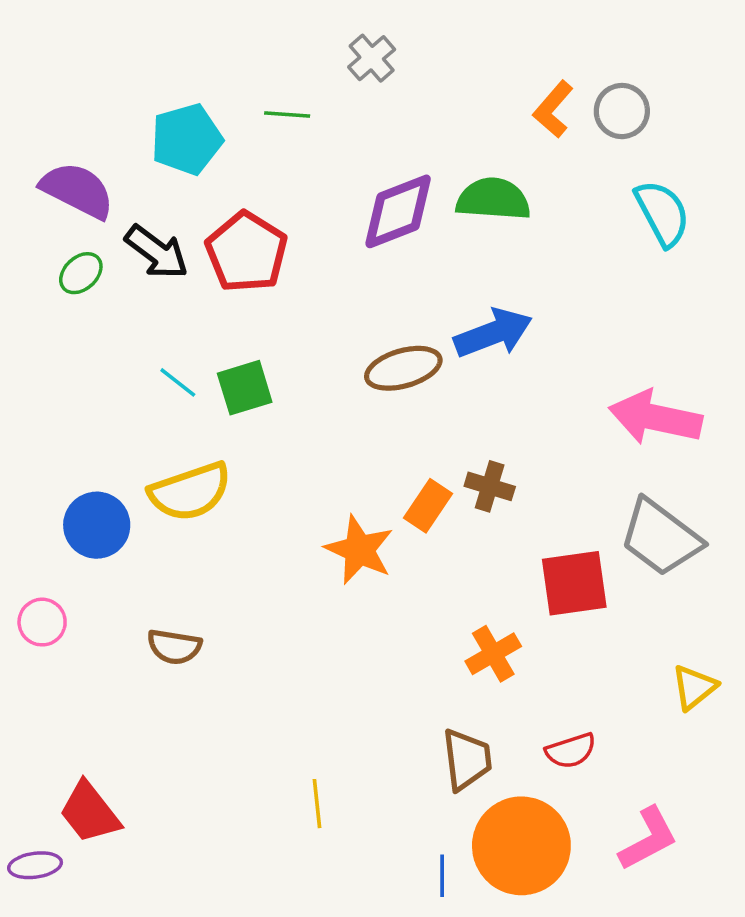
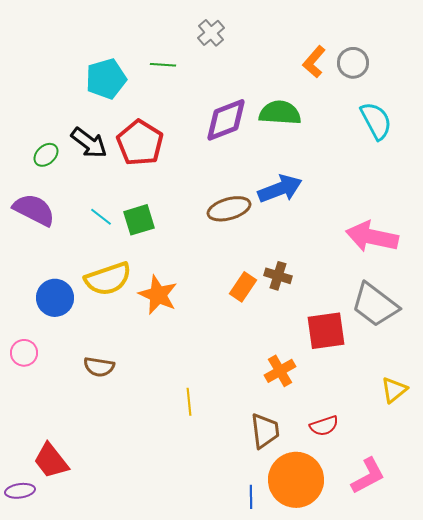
purple semicircle: (77, 190) -> (34, 210), moved
orange star: (359, 550) -> (158, 295), moved
yellow line: (317, 804) -> (189, 402), moved

